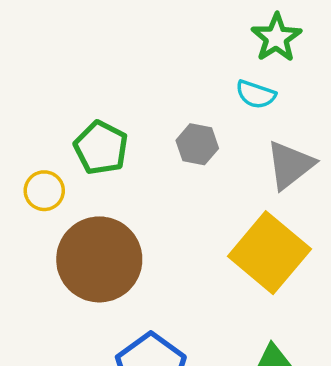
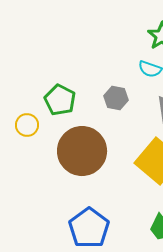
brown circle: (99, 259) -> (82, 151), moved

